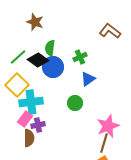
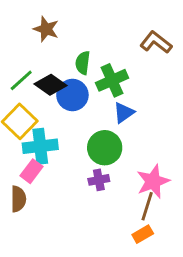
green semicircle: (50, 48) -> (83, 63), moved
green cross: (80, 57) -> (112, 80), size x1.5
green circle: (75, 103) -> (105, 148), size x1.5
purple cross: (38, 125) -> (99, 180), moved
brown semicircle: (29, 138) -> (18, 199), moved

